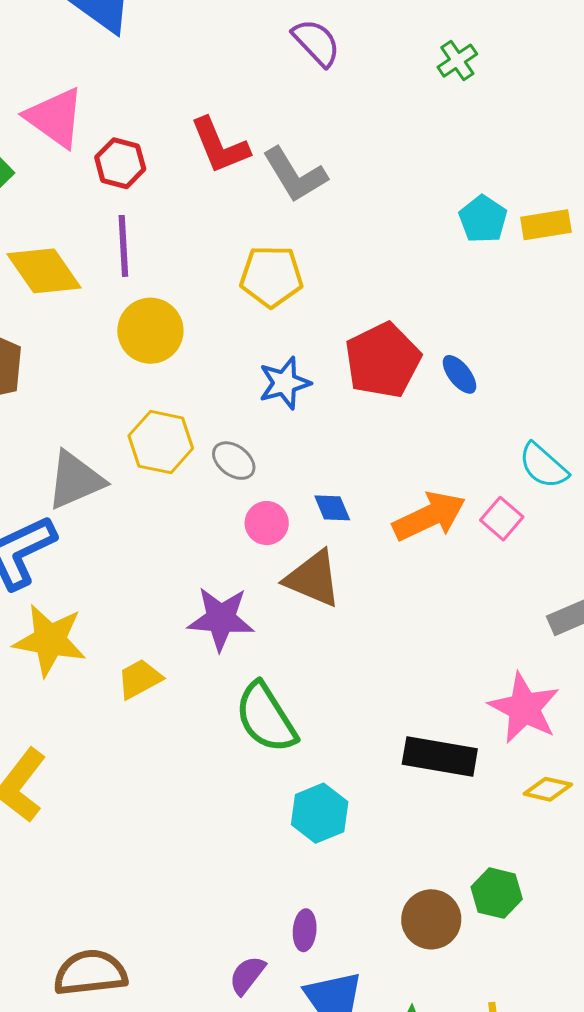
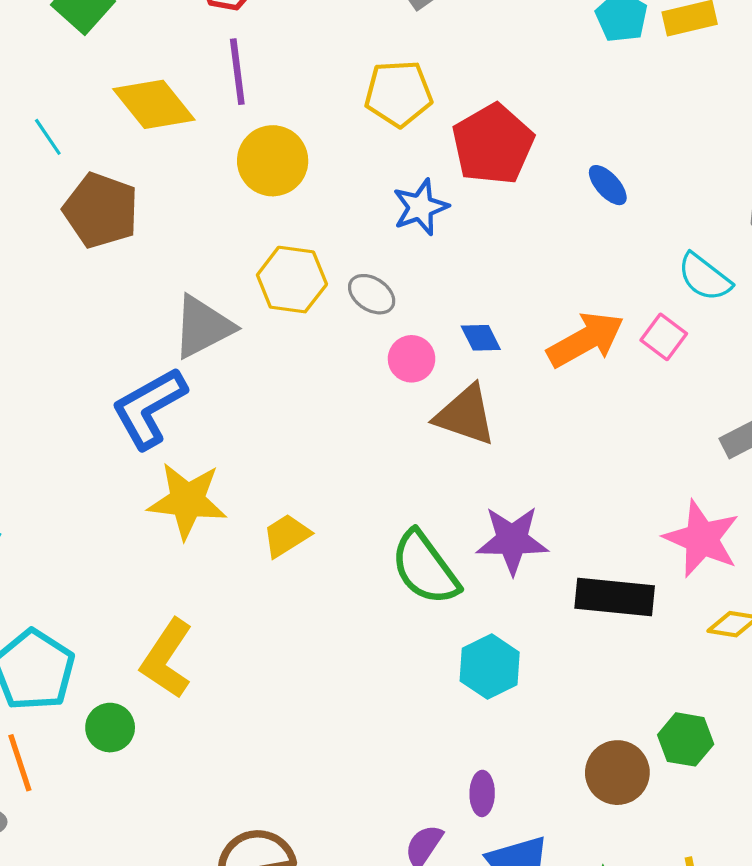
red pentagon: (383, 360) -> (493, 144), moved
purple star: (221, 619) -> (512, 540), moved

